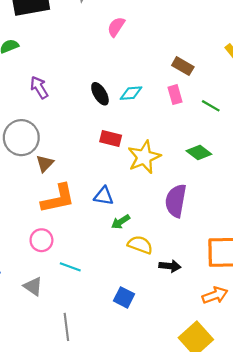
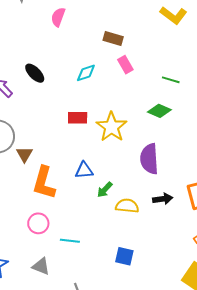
brown rectangle: (183, 66) -> (113, 38), moved
black ellipse: (100, 94) -> (35, 73), moved
green line: (211, 106) -> (171, 80), moved
orange L-shape: (58, 199) -> (44, 183), turned 132
black arrow: (170, 266) -> (163, 199), moved

